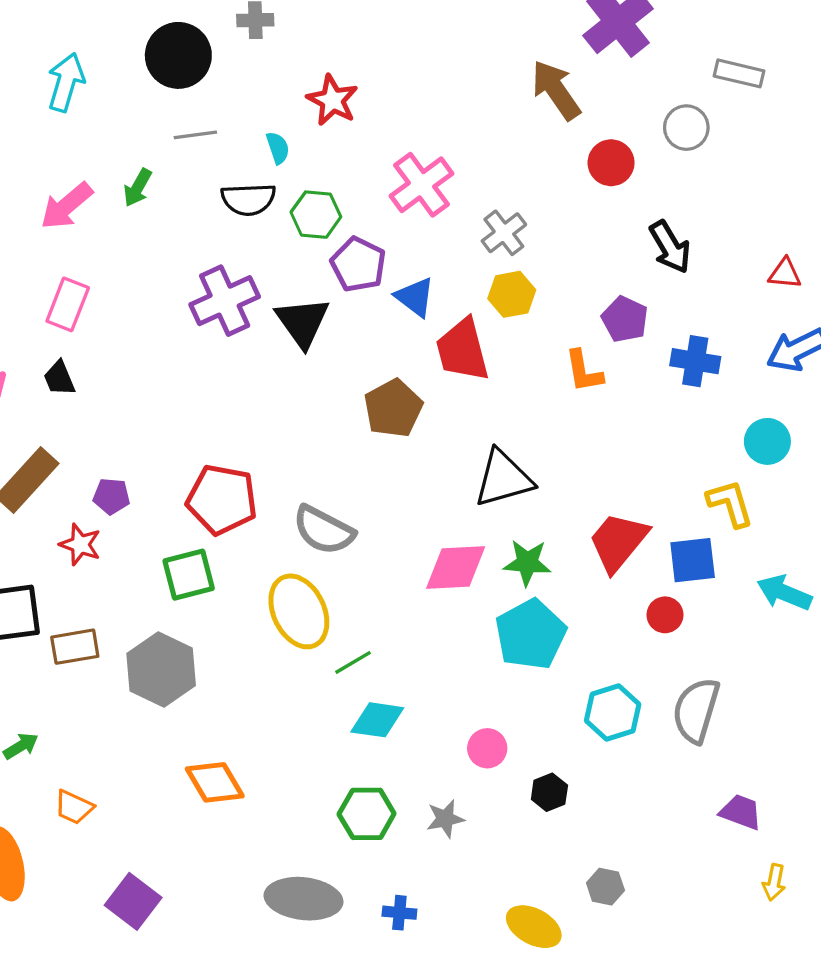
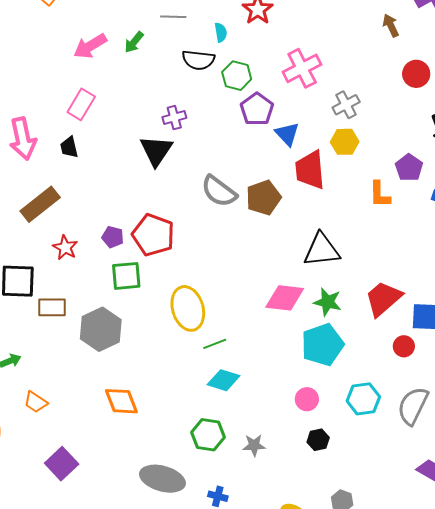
brown arrow: (556, 90) -> (391, 25), size x0.6
purple cross: (225, 301) -> (174, 118), size x0.6
black triangle: (302, 322) -> (156, 151), moved
purple pentagon: (111, 496) -> (113, 237), moved
gray semicircle: (324, 530) -> (219, 191), moved
pink circle: (487, 748) -> (307, 399), moved

